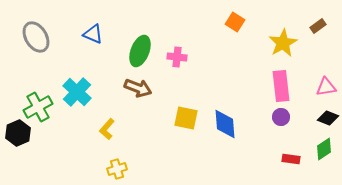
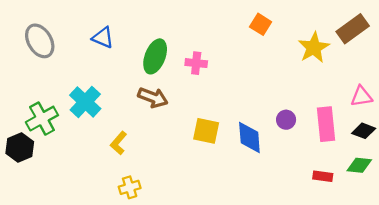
brown rectangle: (318, 26) -> (353, 29), size x1.8
pink rectangle: (281, 86) -> (326, 124), moved
purple circle: (281, 117) -> (286, 120), moved
green diamond: (324, 149) -> (359, 165), turned 40

